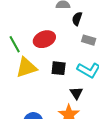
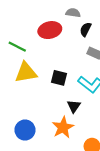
red ellipse: (44, 39) -> (50, 30), moved
green line: (15, 44) -> (17, 47), turned -42

